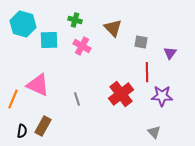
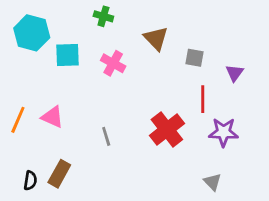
green cross: (75, 20) -> (103, 16), moved
pink triangle: (38, 85) -> (52, 117), size x0.7
orange line: (13, 99) -> (18, 120), moved

